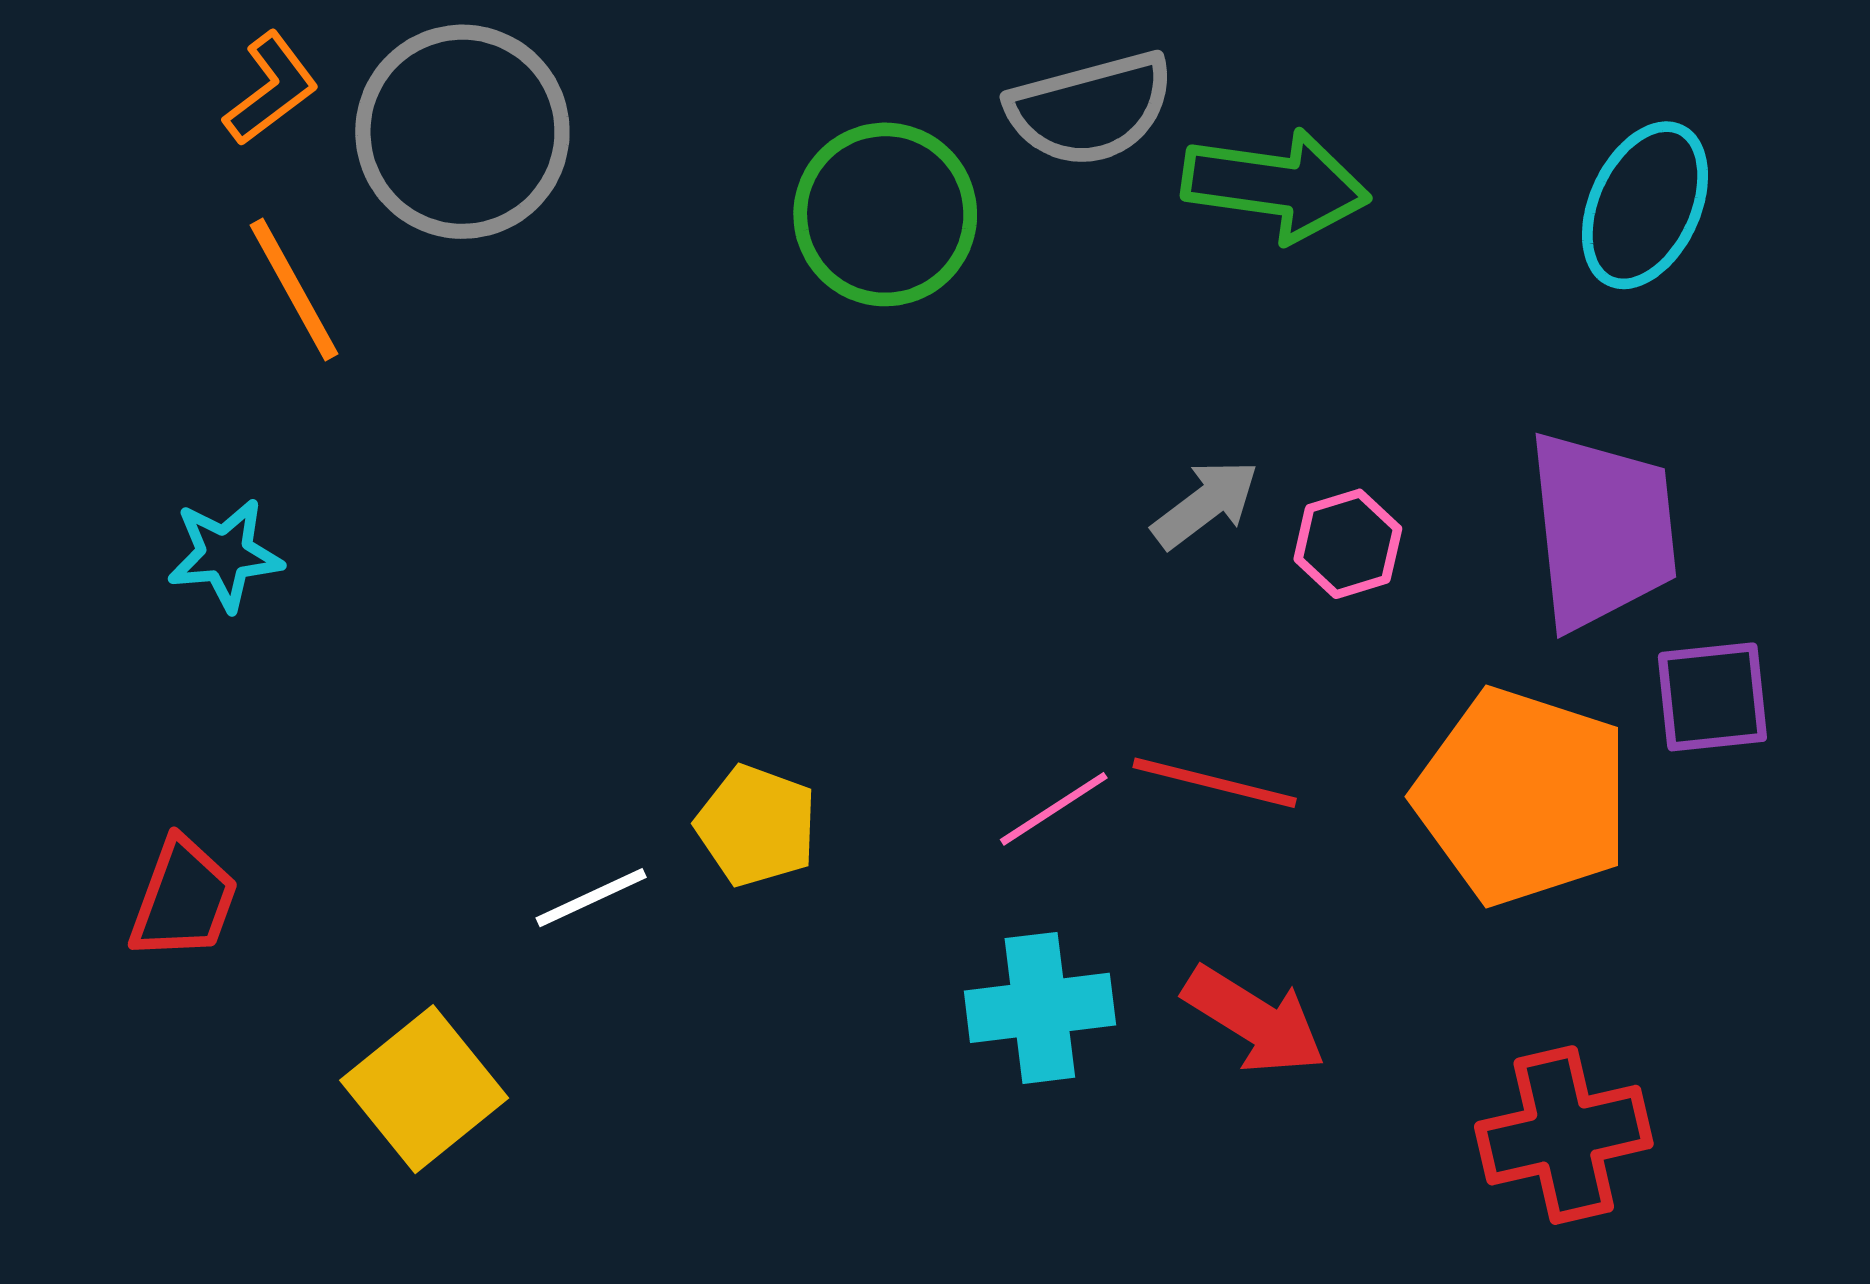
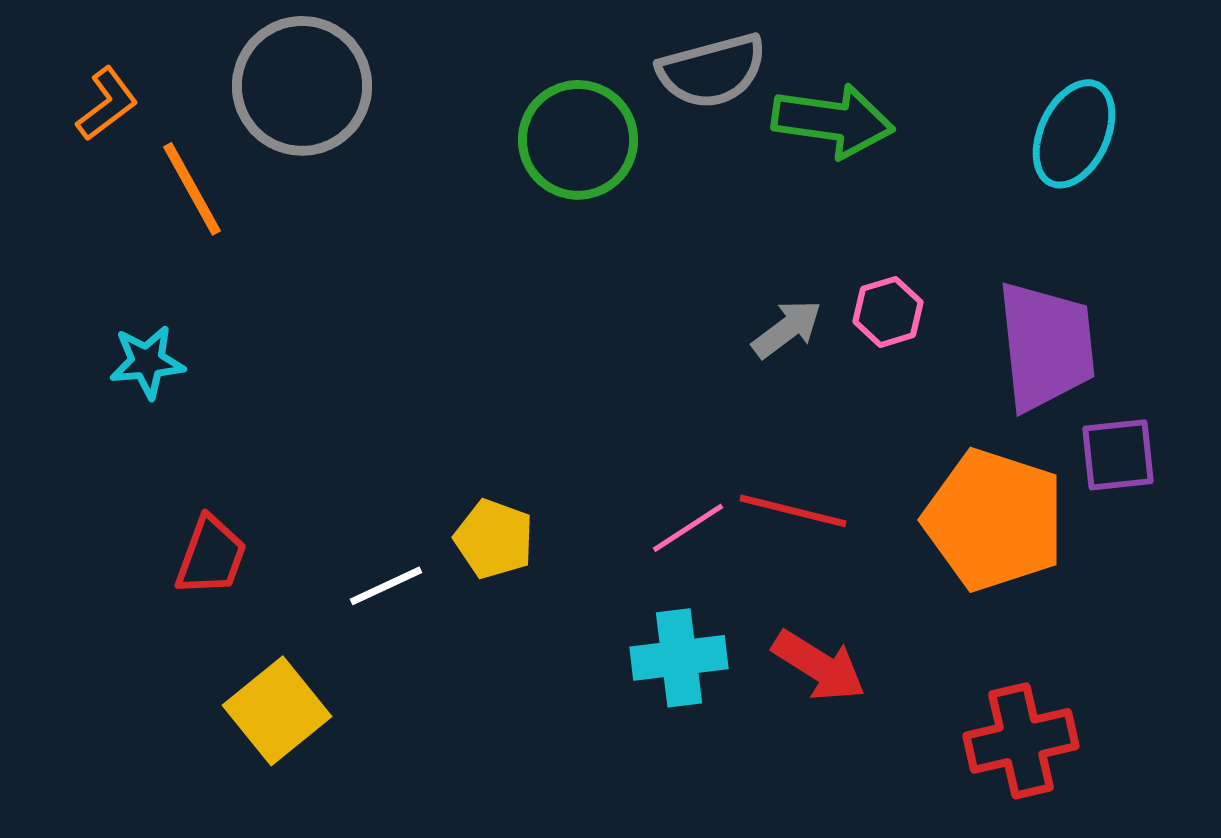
orange L-shape: (271, 89) -> (107, 104), moved
pink hexagon: (1348, 544) -> (888, 312), moved
red trapezoid: (184, 899) -> (211, 556), moved

